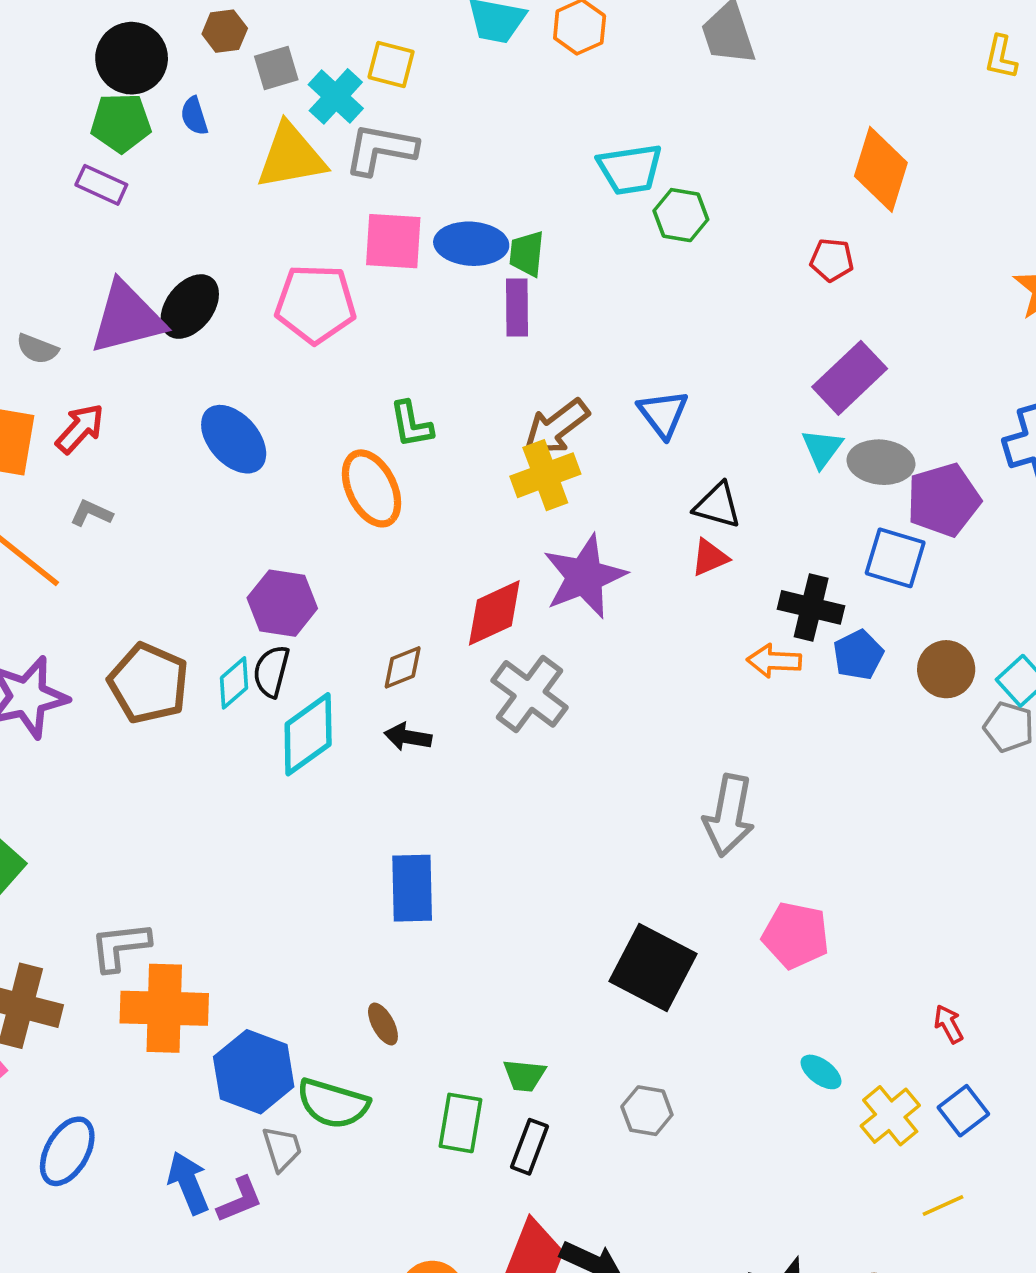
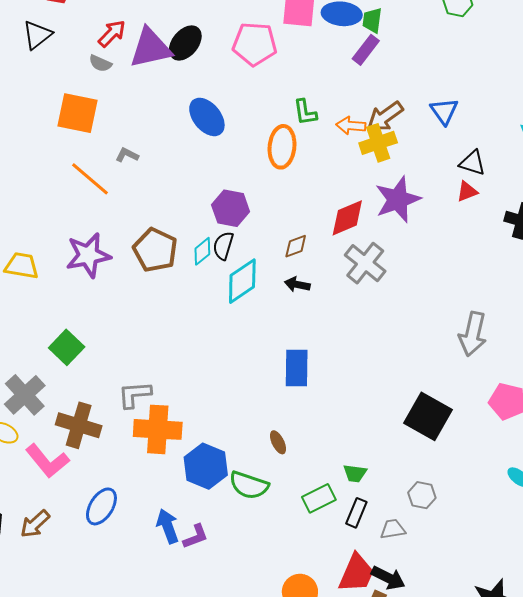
purple rectangle: (517, 307) -> (366, 50), turned 36
red arrow: (80, 429) -> (112, 34), moved
orange ellipse: (372, 488) -> (282, 147), turned 30
orange arrow: (774, 661) -> (351, 126), moved
green rectangle: (460, 1123) -> (319, 498), turned 52
gray trapezoid: (282, 1149) -> (393, 529), moved, turned -84

